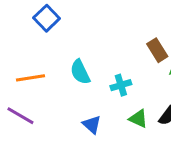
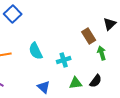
green triangle: (138, 119) -> (76, 83), turned -32

